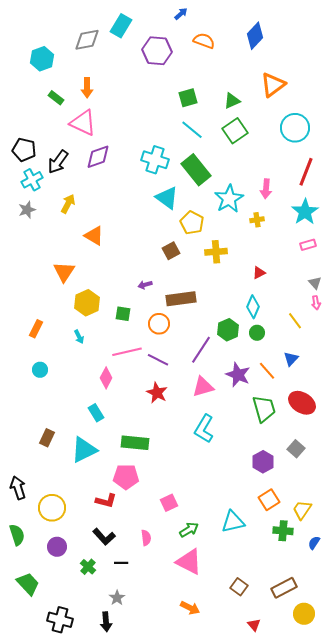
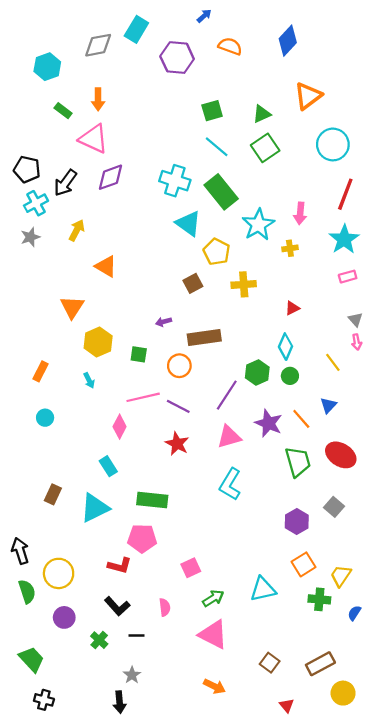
green semicircle: (17, 535) -> (27, 591), moved
black cross: (60, 620) -> (44, 700), moved, size x0.7

